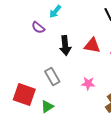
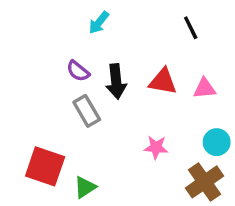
purple semicircle: (38, 28) -> (78, 71), moved
gray rectangle: (52, 76) -> (87, 111), moved

